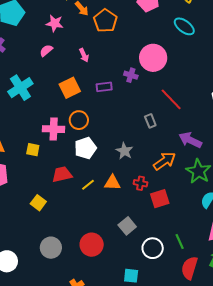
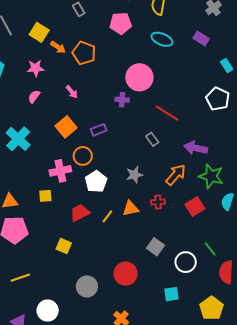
purple rectangle: (104, 87) -> (99, 130), moved
gray star: (124, 151) -> (134, 175), turned -30
red square: (160, 199) -> (195, 207), moved

